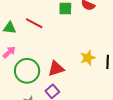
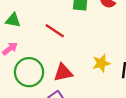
red line: (34, 23) -> (55, 31), moved

